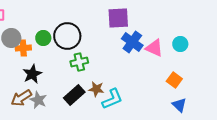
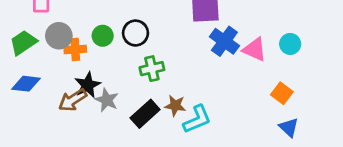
black circle: (67, 36) -> (135, 33), size x0.7
brown arrow: (21, 98) -> (73, 100), moved
gray star: (38, 100) -> (107, 100), moved

